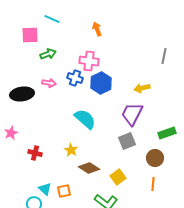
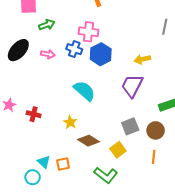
black ellipse: (22, 94) -> (18, 50), moved, turned -40
gray square: (127, 141) -> (130, 126), moved
red cross: (35, 153) -> (34, 114), moved

